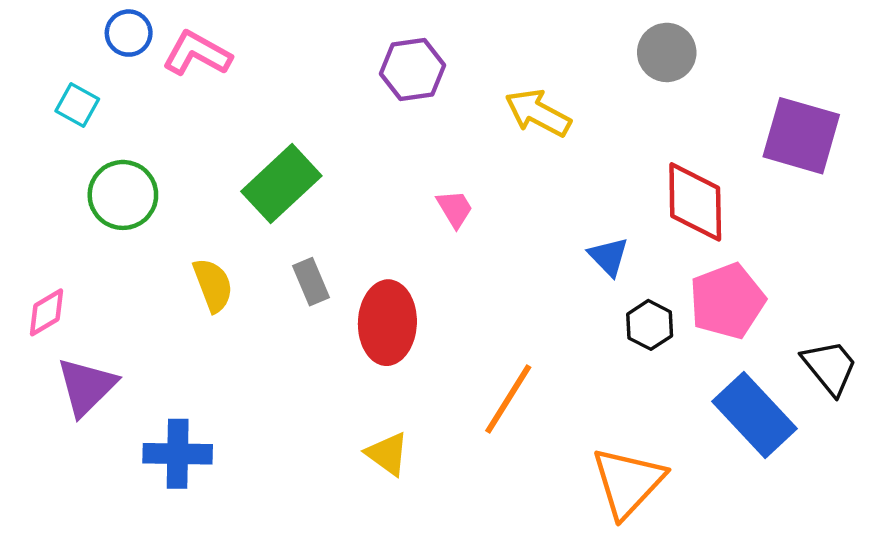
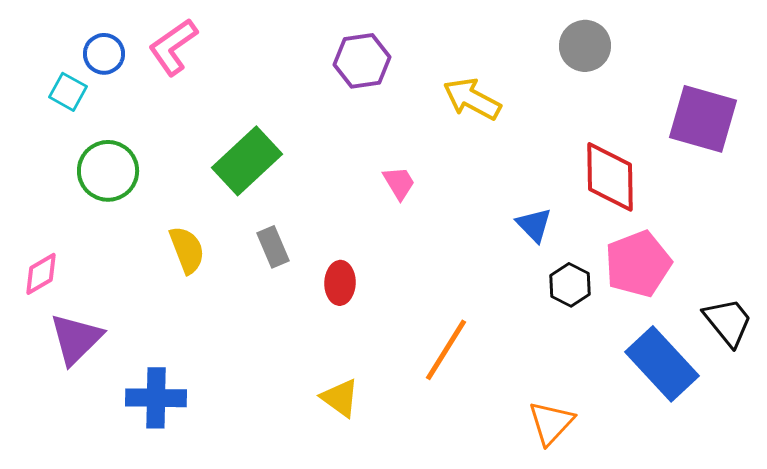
blue circle: (129, 33) -> (104, 54), moved
pink L-shape: (197, 54) -> (173, 47), turned -64
red ellipse: (387, 323) -> (340, 283), size x0.6
orange triangle: (628, 482) -> (551, 423), size x0.7

